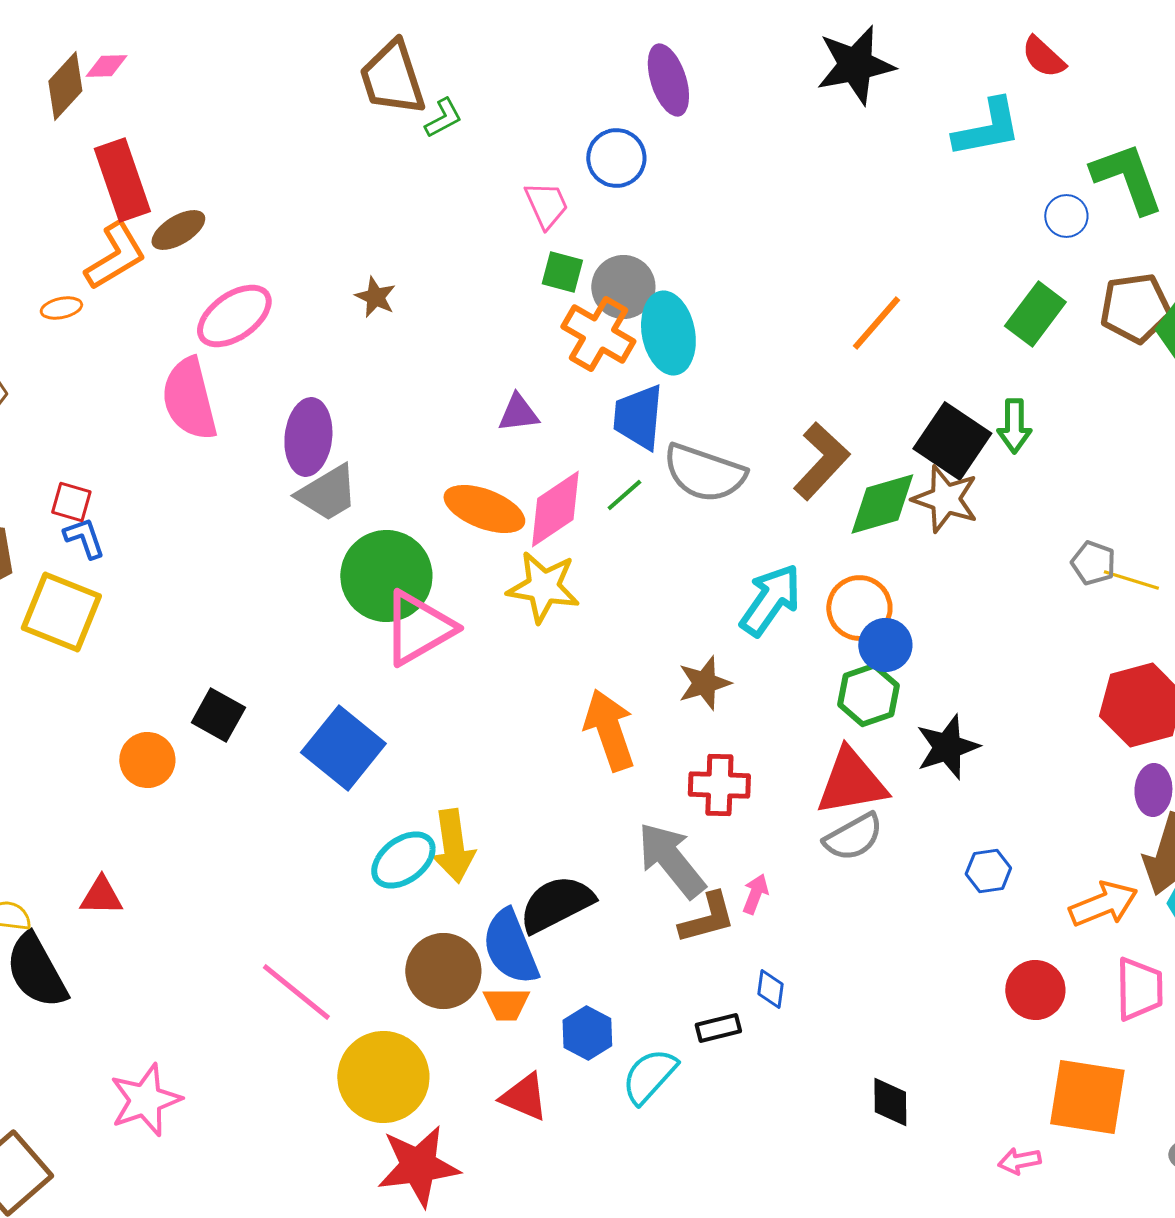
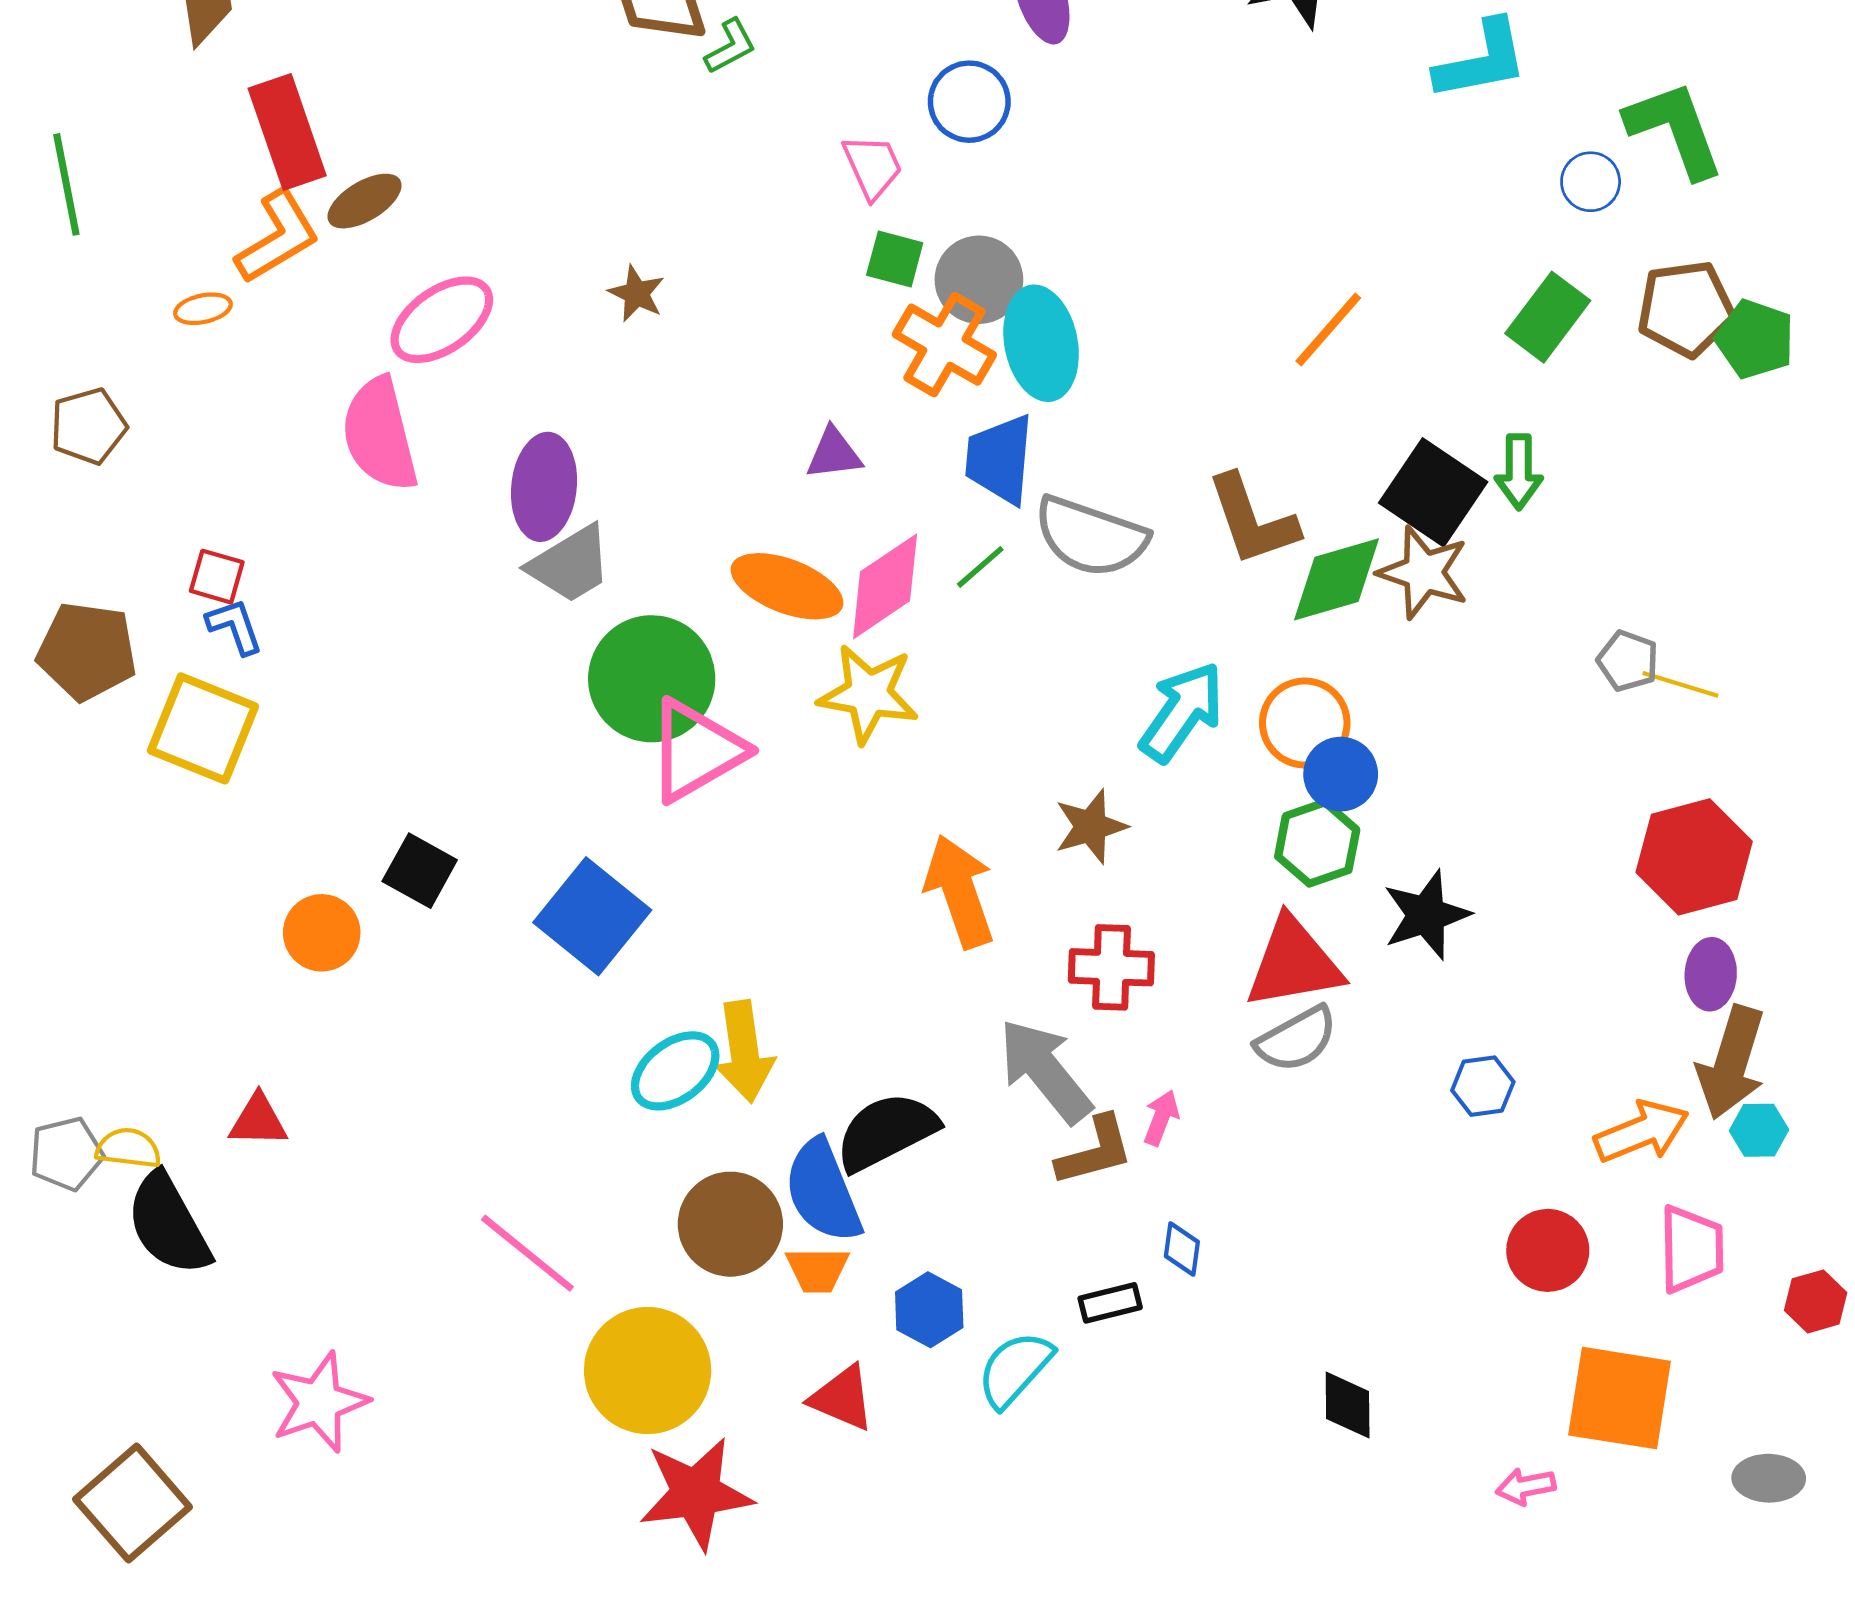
brown L-shape: (821, 461) -> (1252, 520), turned 118

